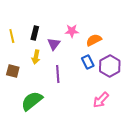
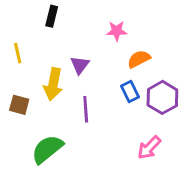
pink star: (72, 31) -> (117, 31), moved
black rectangle: (35, 33) -> (52, 16), moved
yellow arrow: (36, 57) -> (53, 84), size x1.5

